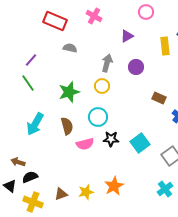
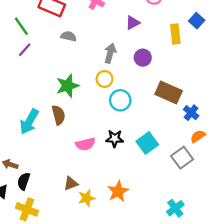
green line: (28, 83) -> (21, 26), moved
brown rectangle: (159, 98) -> (169, 92), size x1.6
cyan circle: (98, 117) -> (120, 100), moved
brown semicircle: (67, 126) -> (58, 115), moved
black semicircle: (30, 177) -> (24, 181), turned -49
cyan cross: (165, 189) -> (175, 208), moved
brown triangle: (61, 194) -> (71, 183), moved

